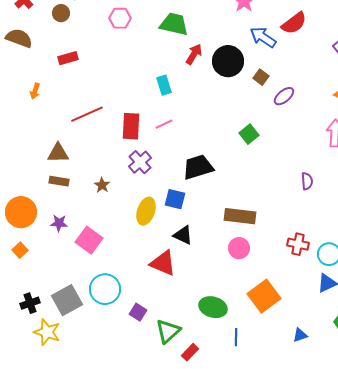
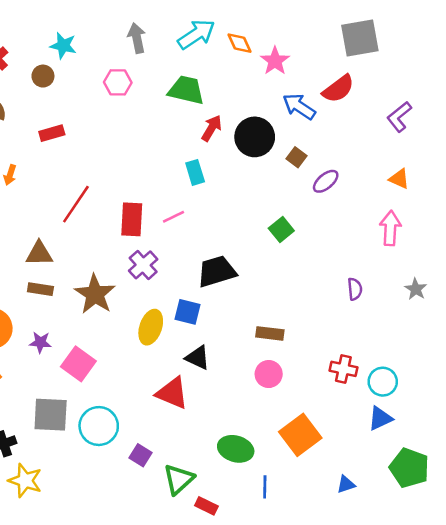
cyan rectangle: (164, 85) -> (195, 172), moved
red line: (87, 114) -> (76, 204), turned -32
brown star: (102, 185) -> (95, 294), size x2.0
brown rectangle: (240, 216) -> (270, 333), size x0.7
gray square: (67, 300) -> (51, 415), moved, turned 32
red rectangle: (190, 352) -> (206, 506), turned 72

